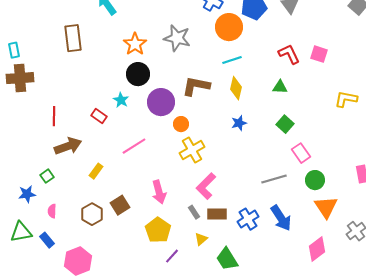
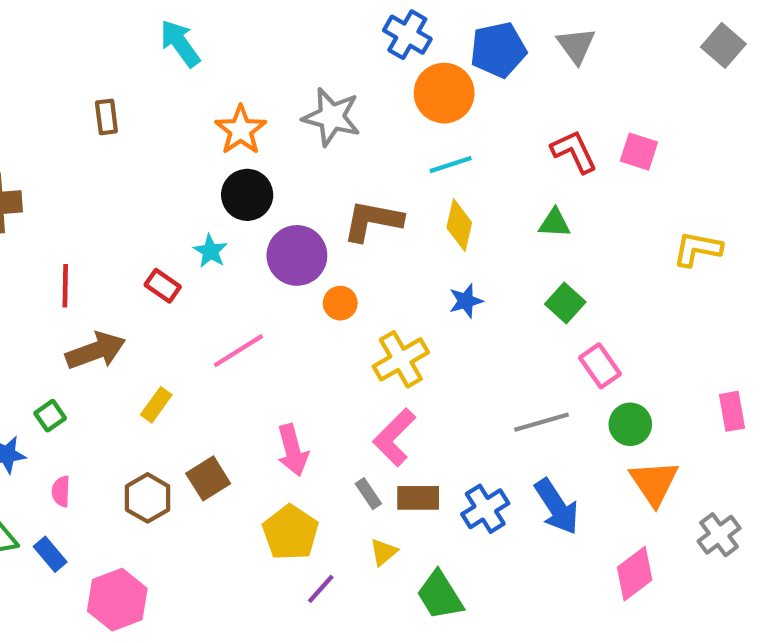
brown rectangle: (73, 38) -> (106, 117), size x0.6
yellow cross: (192, 150) -> (401, 359), moved

